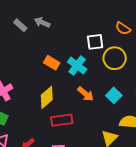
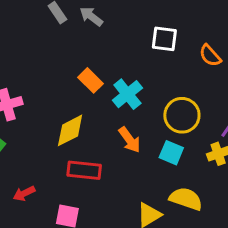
white square: (95, 42) -> (164, 39), moved
yellow circle: (115, 58) -> (182, 115), moved
cyan square: (114, 95) -> (171, 153), turned -35

